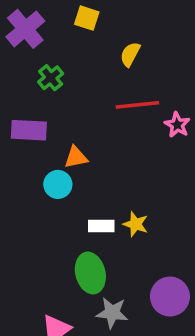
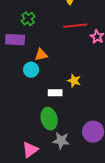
green cross: (51, 78) -> (28, 19), moved
yellow star: (136, 224) -> (74, 81), moved

